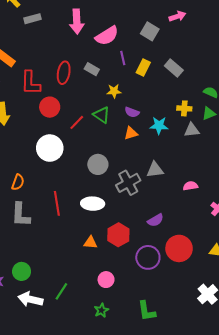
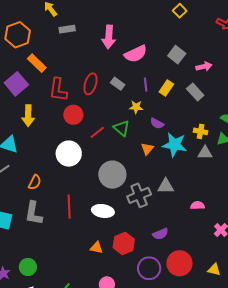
pink arrow: (177, 16) -> (204, 67), moved
purple line: (123, 58) -> (146, 85), moved
purple semicircle: (132, 112) -> (157, 123), moved
cyan star: (159, 126) -> (175, 145), size x1.4
orange triangle: (131, 133) -> (147, 149), turned -40
gray circle: (98, 164) -> (112, 175), size x1.4

